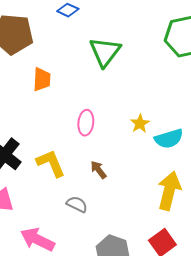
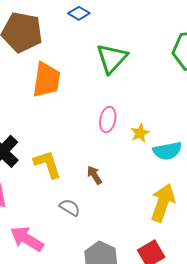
orange trapezoid: (42, 79) -> (46, 80), size x1.5
pink ellipse: (86, 123) -> (108, 120), moved

